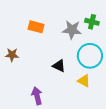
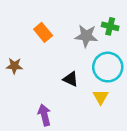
orange rectangle: (36, 27) -> (43, 32), turned 35
yellow triangle: (84, 81) -> (101, 97), turned 32

